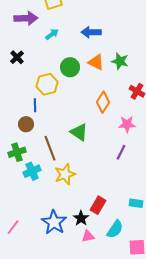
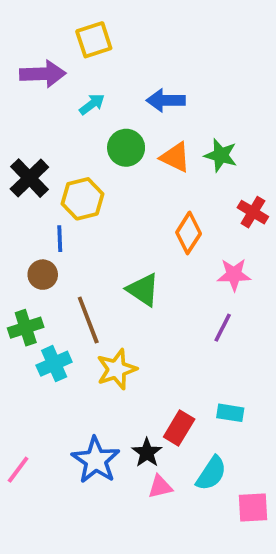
black cross: (17, 57) -> (29, 178), moved, size x1.5
green circle: (70, 67) -> (126, 148), moved
cyan rectangle: (136, 203) -> (230, 413), moved

